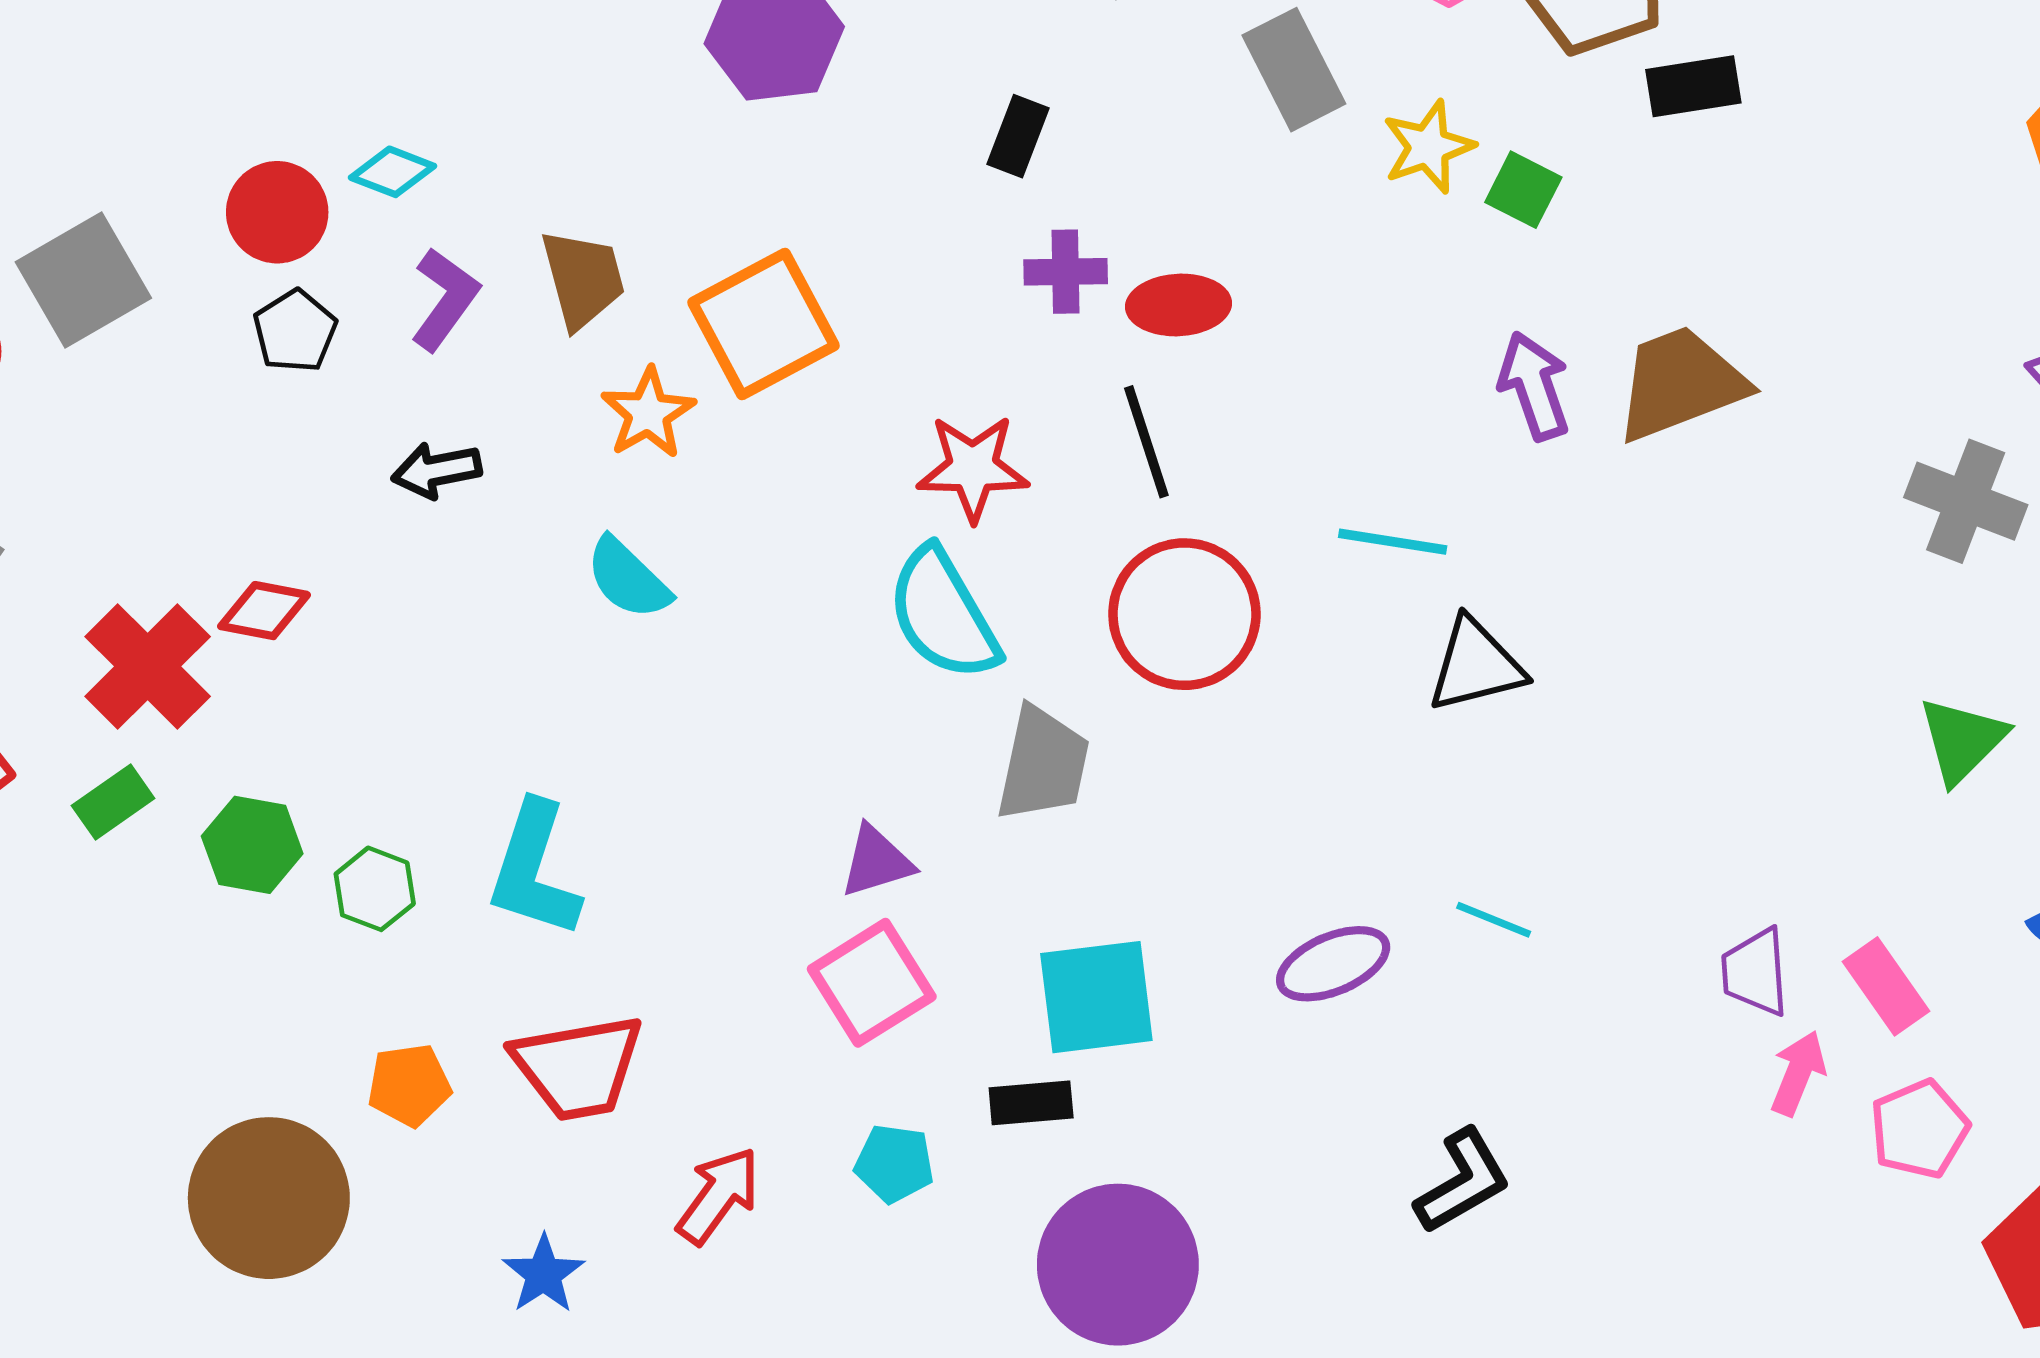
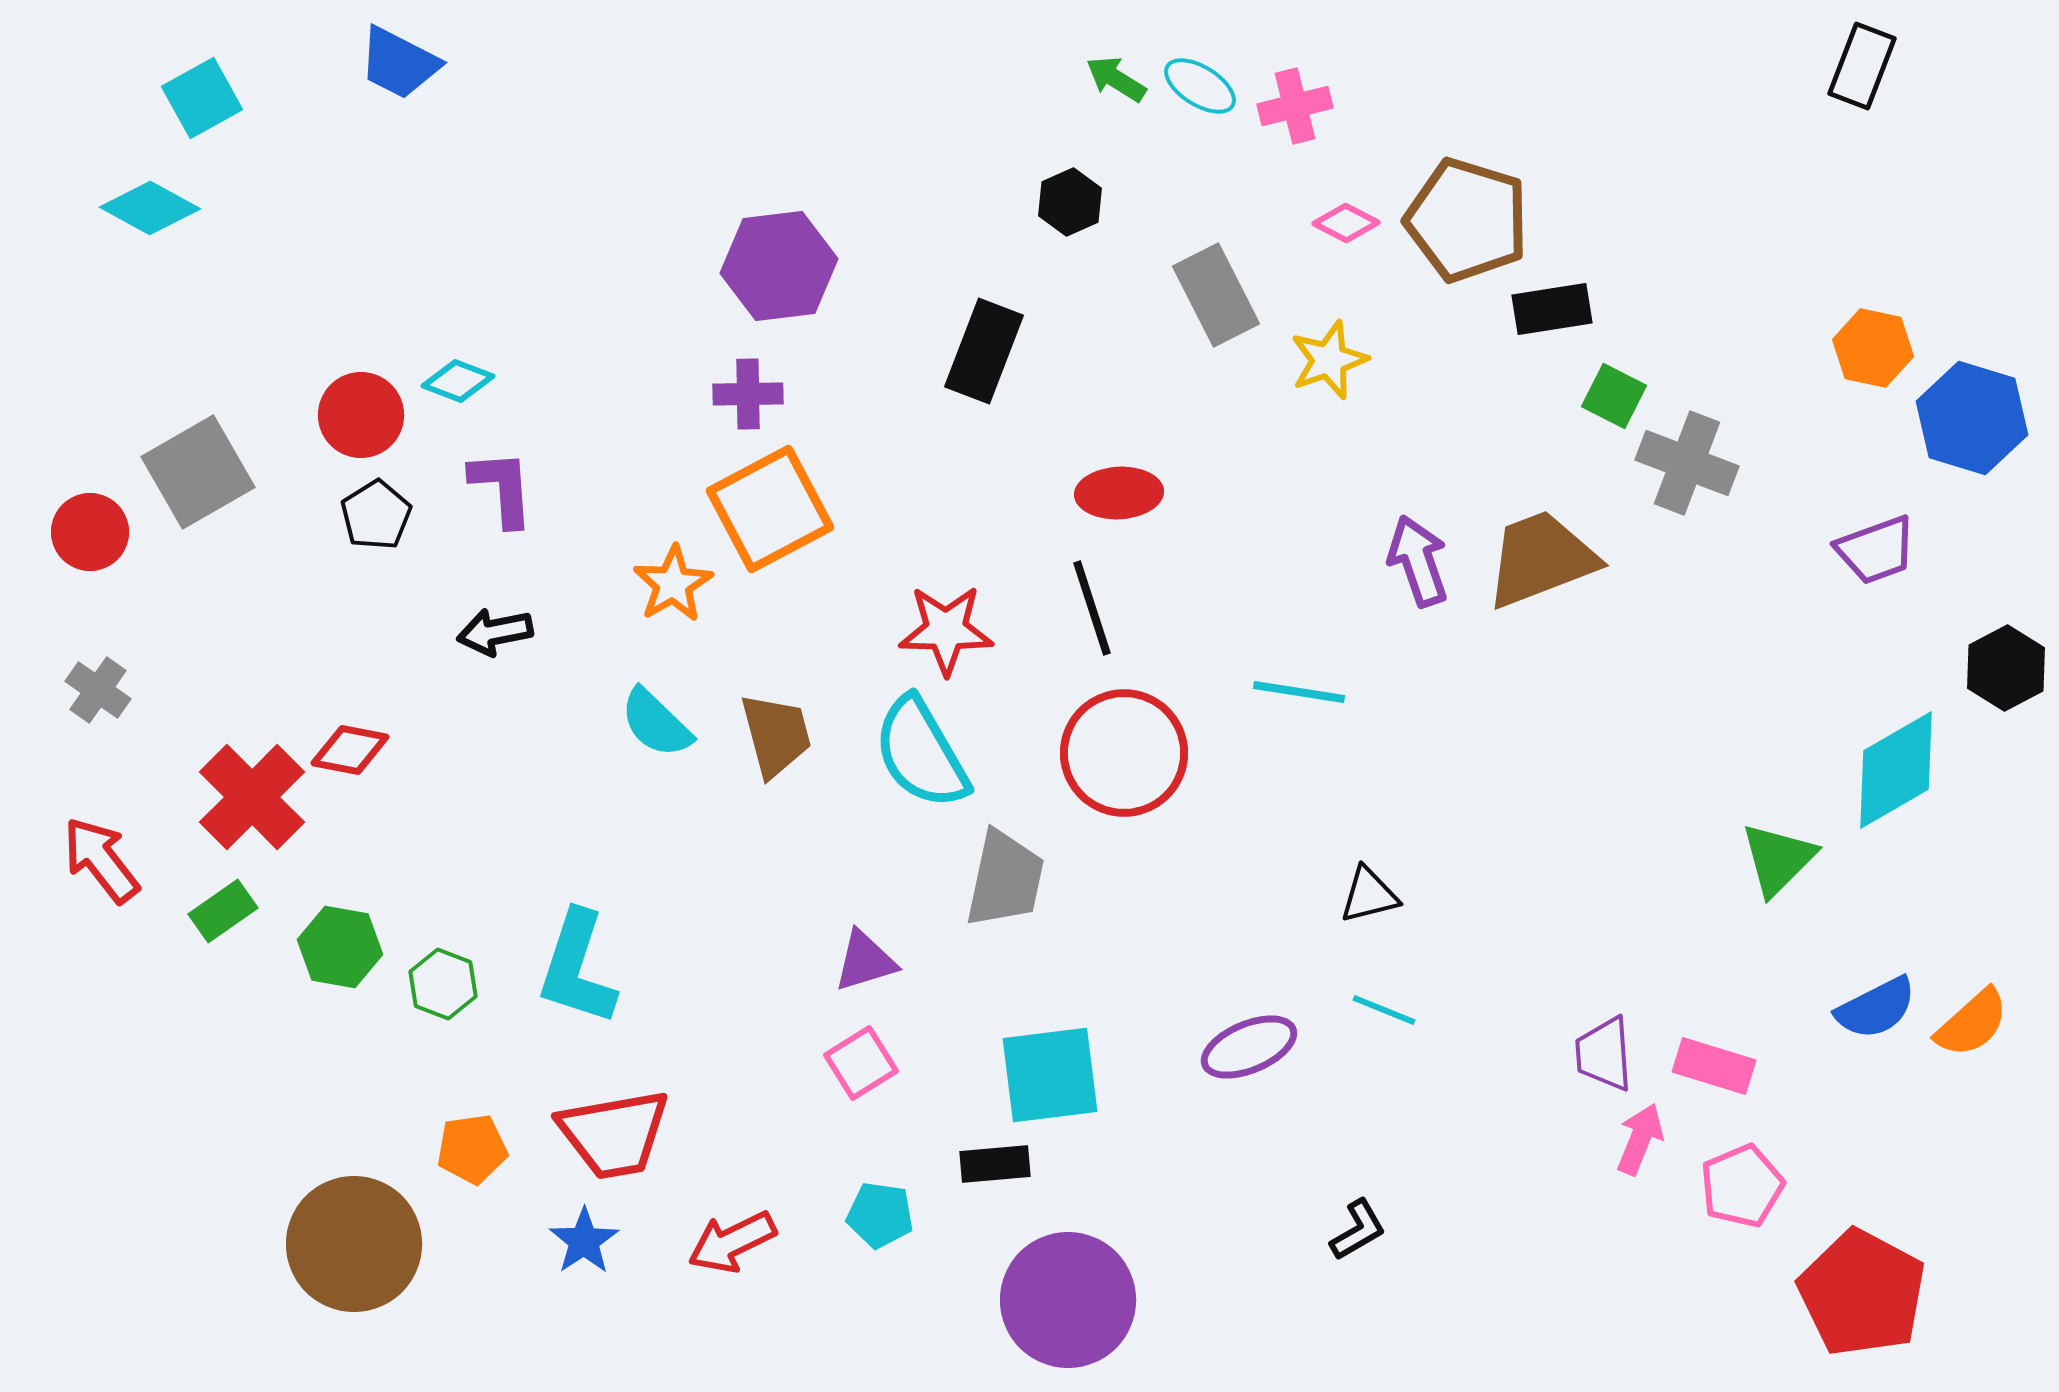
black rectangle: (1018, 136) -> (984, 351), size x1.5
green square: (1523, 190) -> (1614, 396), moved
purple cross: (1066, 272) -> (748, 394), moved
brown trapezoid: (583, 279) -> (776, 735), moved
purple L-shape: (445, 299) -> (502, 488), turned -40
gray cross: (1966, 501) -> (1687, 463), moved
black triangle: (1476, 665) -> (1369, 895), moved, size x0.7
pink square: (872, 983) -> (861, 1063), size x0.7
pink rectangle: (1886, 986) -> (1714, 1066), turned -38
black L-shape: (1463, 1181) -> (1358, 1230), size x0.7
red arrow: (718, 1196) -> (732, 1242), turned -152
blue star: (544, 1274) -> (584, 1241), moved

